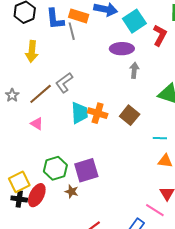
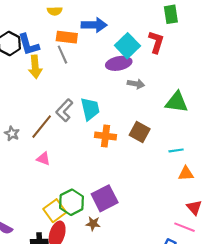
blue L-shape: (55, 19) -> (29, 45), moved
cyan square: (134, 21) -> (127, 46), moved
yellow arrow: (32, 51) -> (35, 67), moved
gray arrow: (134, 70) -> (136, 84), turned 105
cyan trapezoid: (79, 113) -> (90, 109), moved
yellow square: (19, 182) -> (55, 211), moved

